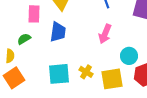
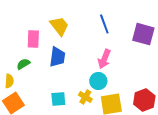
cyan circle: (129, 56) -> (98, 81), moved
cyan square: (59, 74) -> (58, 99), size x0.7

